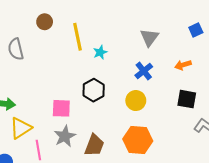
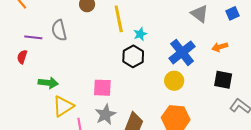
gray triangle: (149, 37) -> (199, 14), moved, turned -30
blue cross: (144, 71) -> (182, 52), size x1.5
black hexagon: (94, 90) -> (133, 56), moved

